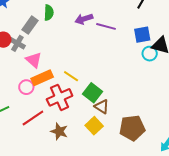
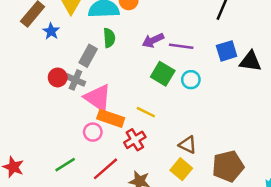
cyan circle: (150, 54) -> (191, 80), moved
pink triangle: (34, 60) -> (98, 98), size x1.4
orange rectangle: (42, 78) -> (111, 118), turned 50
green square: (92, 93) -> (163, 74), moved
red cross: (60, 97) -> (135, 140), size x0.7

